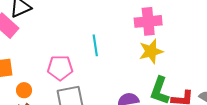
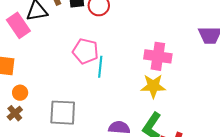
pink pentagon: (60, 68) -> (86, 51), moved

